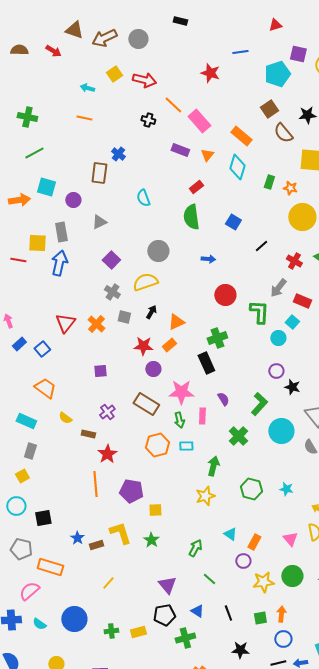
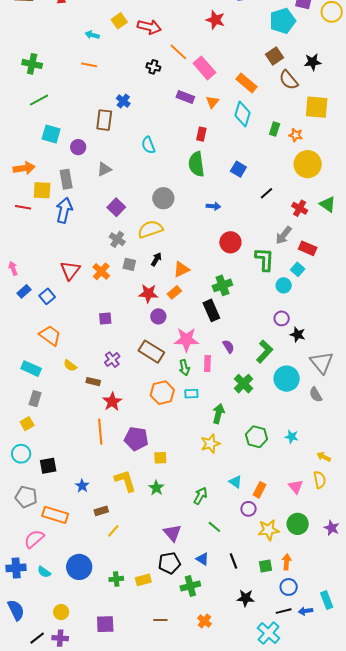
red rectangle: (196, 187) -> (201, 134), turned -40
orange arrow: (19, 200) -> (24, 168), moved
brown rectangle: (96, 545) -> (101, 511), moved

